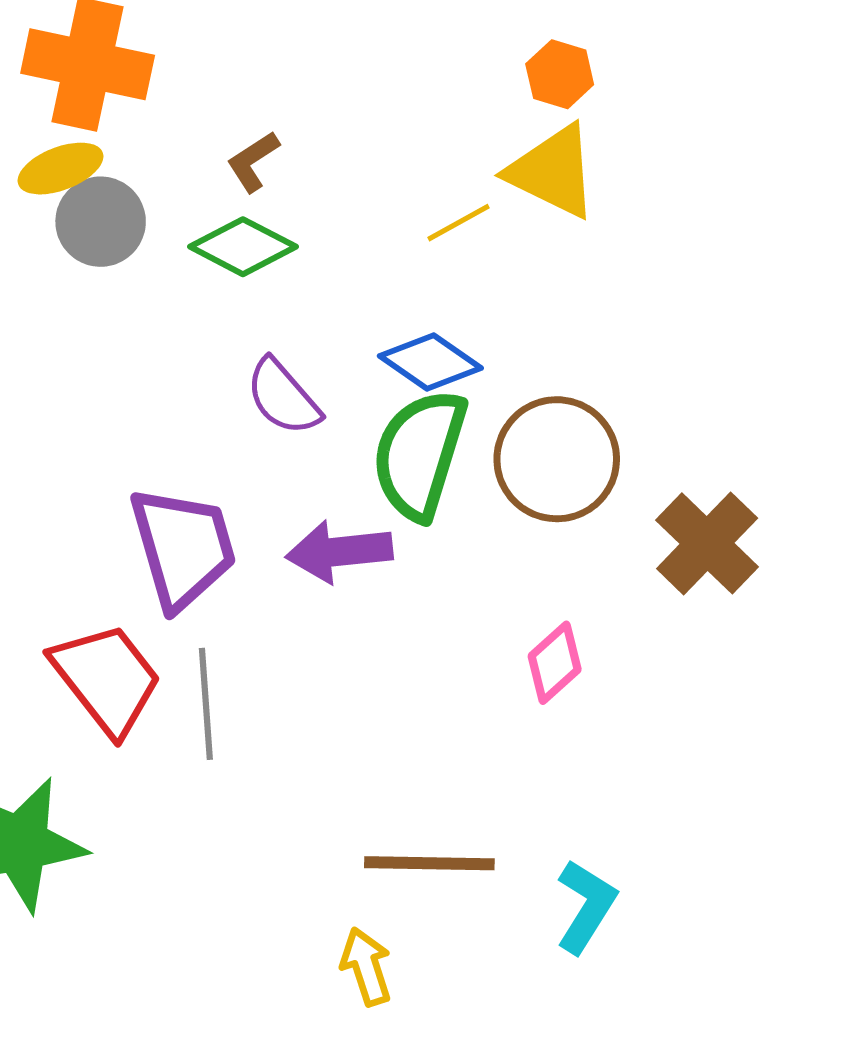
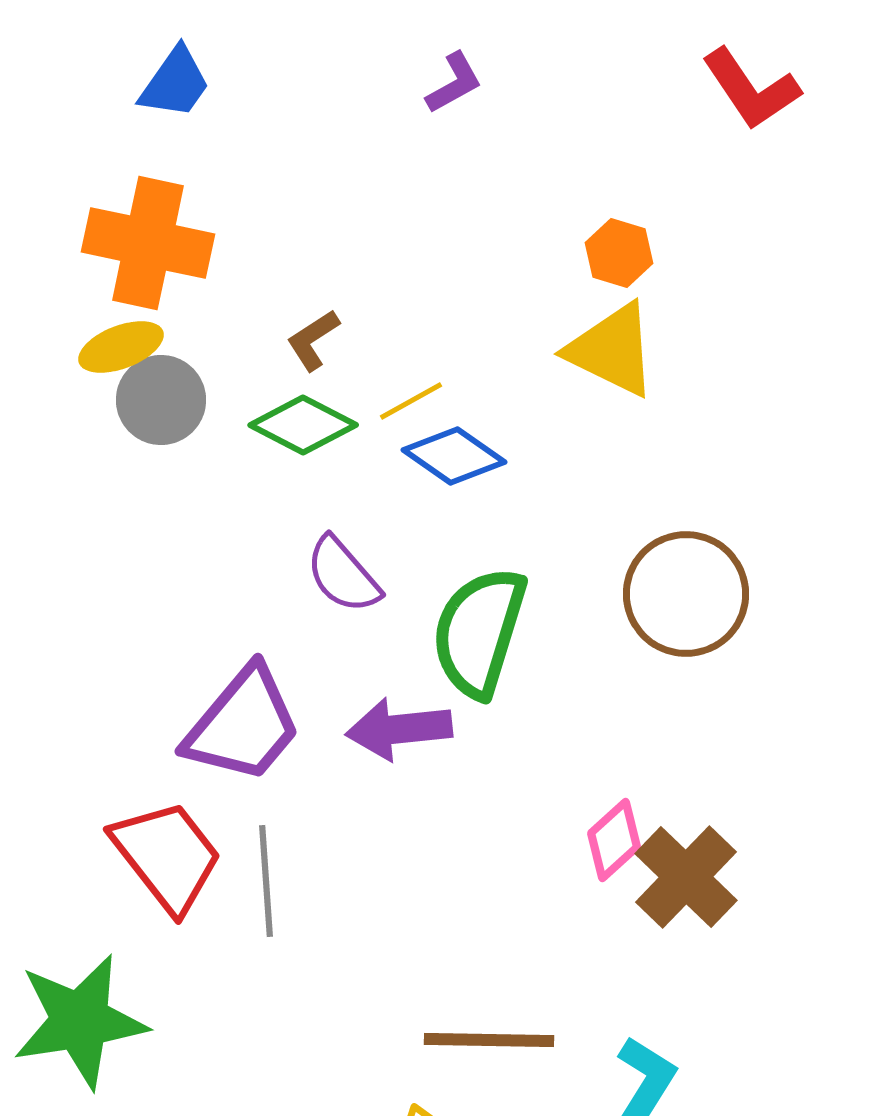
yellow line: (458, 223) -> (411, 401), moved
blue diamond: (430, 362) -> (454, 456), moved
brown circle: (557, 459) -> (686, 594), moved
brown cross: (707, 543) -> (686, 877), moved
purple trapezoid: (183, 547) -> (243, 725), turned 56

